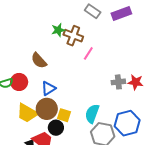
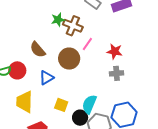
red star: (136, 82) -> (115, 51), moved
brown circle: (47, 109) -> (69, 59), moved
yellow trapezoid: (27, 113) -> (24, 102), turned 60
black circle: (56, 128) -> (80, 118), moved

